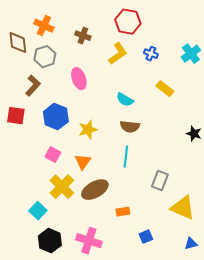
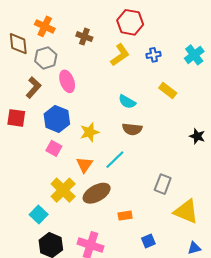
blue cross: (151, 54) -> (154, 55), turned -32
pink ellipse: (79, 79) -> (67, 81), moved
pink square: (53, 155) -> (54, 148), moved
cyan line: (126, 157) -> (115, 160), moved, turned 40

